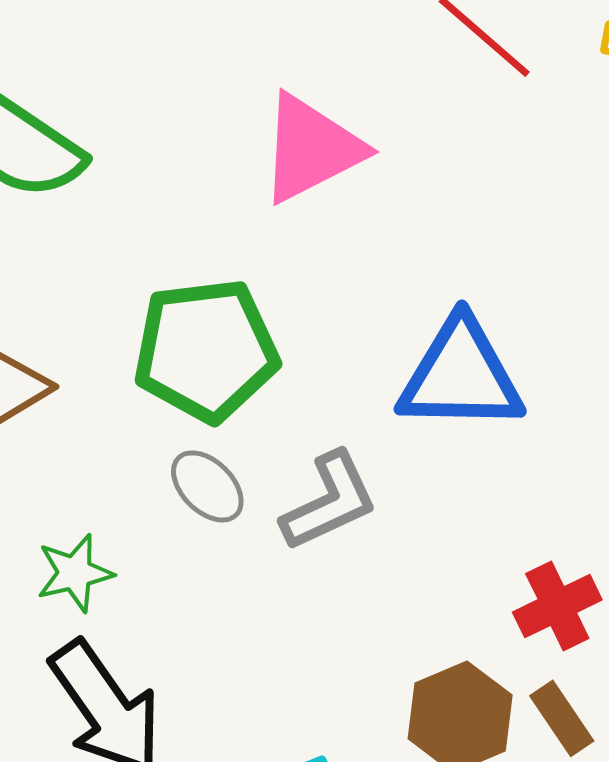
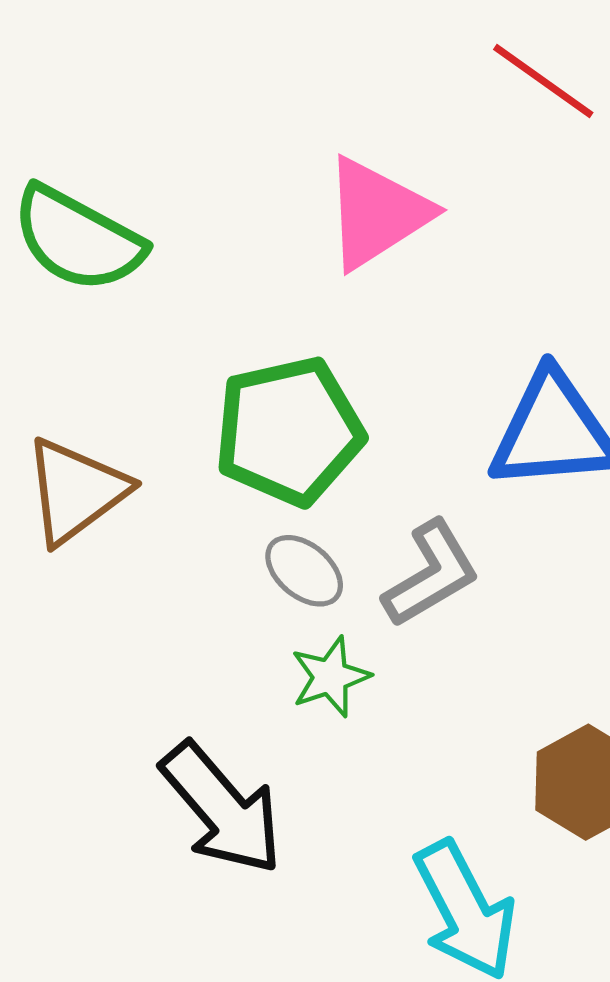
green star: (75, 573) -> (330, 677), moved

